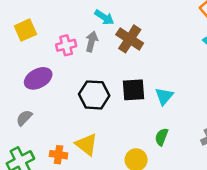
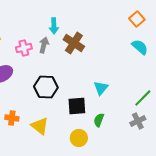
cyan arrow: (104, 17) -> (54, 26), turned 56
black square: (134, 90) -> (77, 106), moved
orange cross: (58, 155) -> (12, 118), moved

